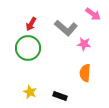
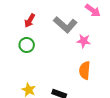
green circle: (28, 48) -> (27, 45), size x0.6

